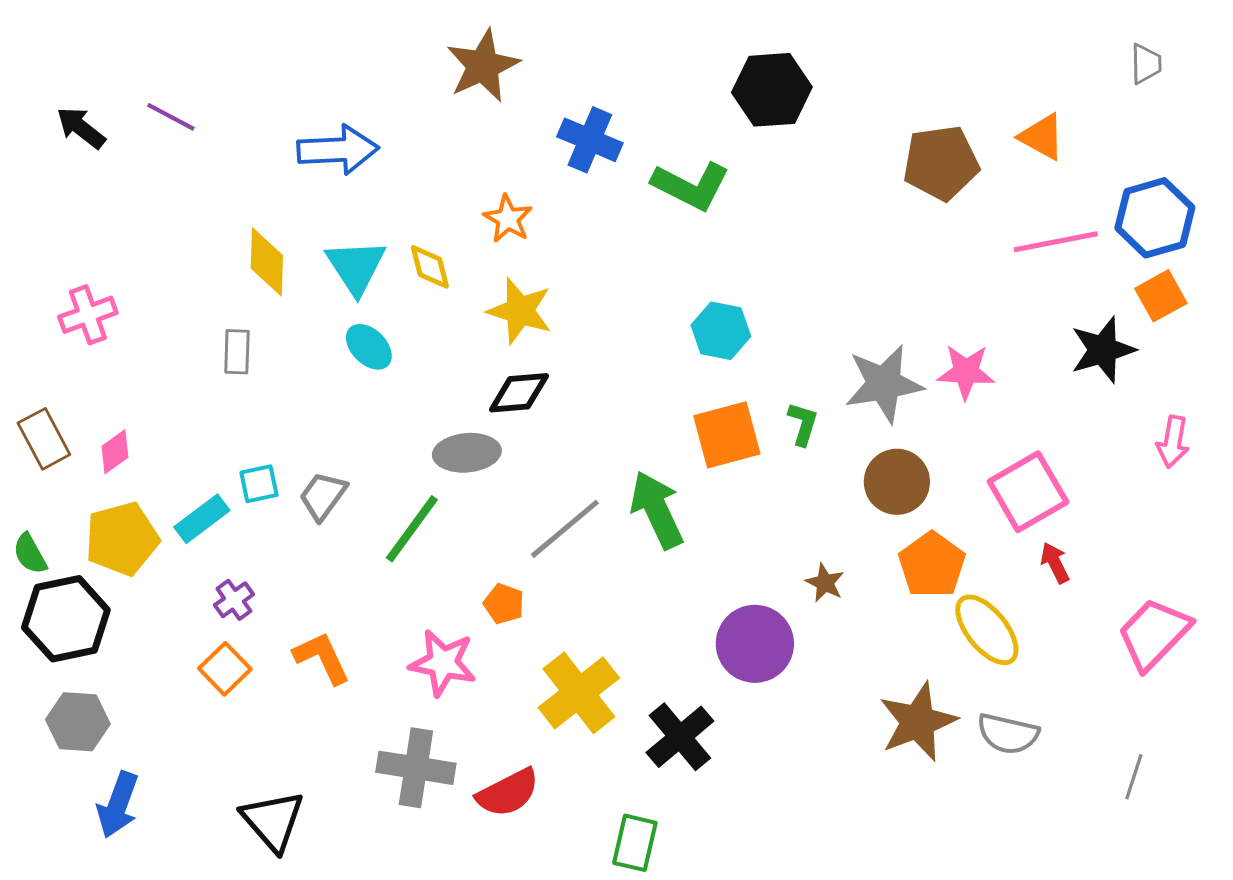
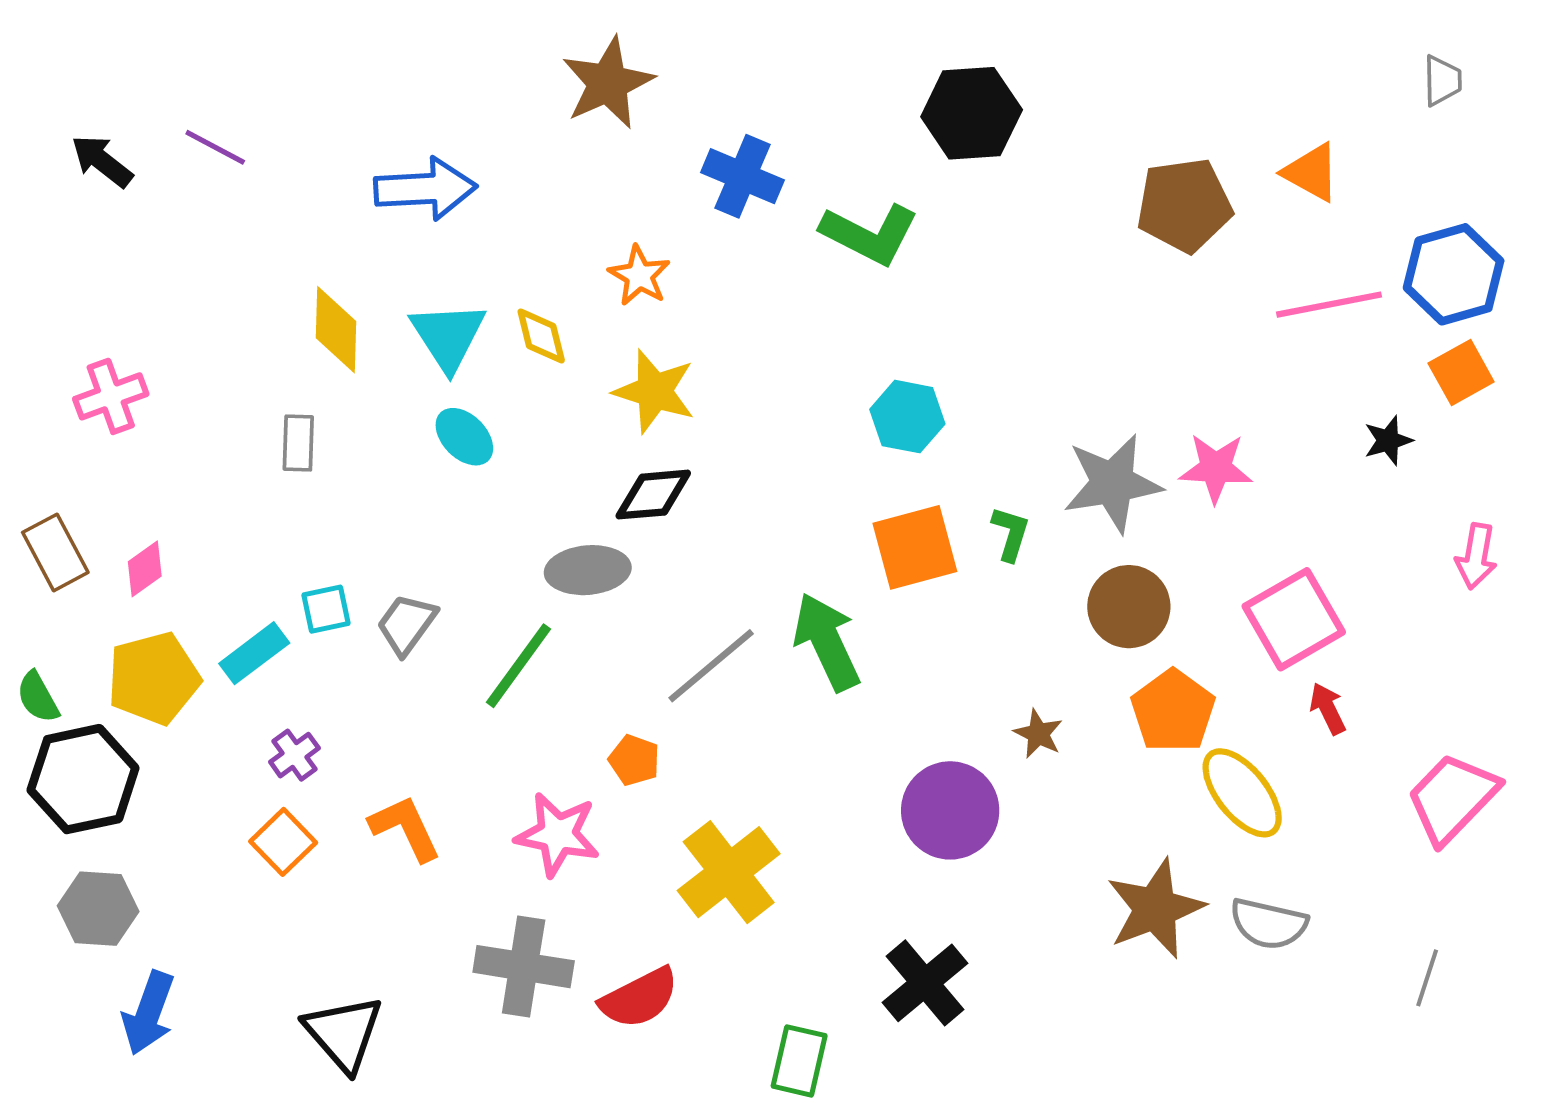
black star: (1103, 350) -> (1388, 440), size x0.6
black cross: (680, 737) -> (925, 983), moved

